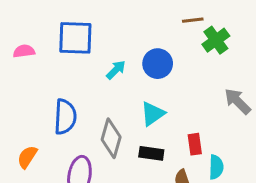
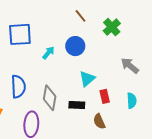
brown line: (193, 20) -> (80, 16), moved, turned 64
cyan triangle: (153, 114) -> (87, 79), moved
cyan semicircle: (216, 167) -> (132, 101), moved

